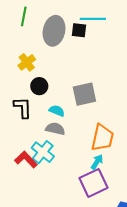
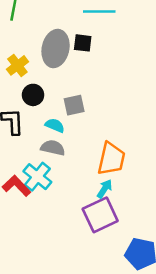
black square: (79, 30) -> (83, 43), moved
gray ellipse: (54, 31) -> (56, 49), moved
gray square: (84, 94) -> (74, 105), moved, size x0.7

